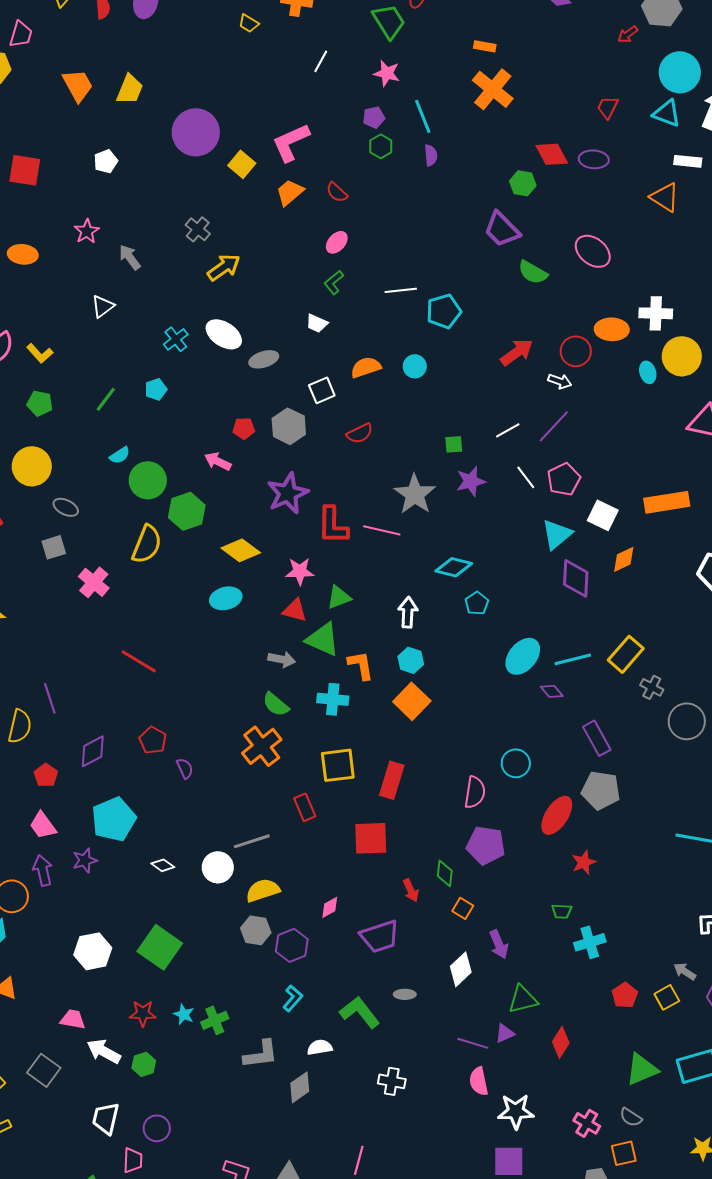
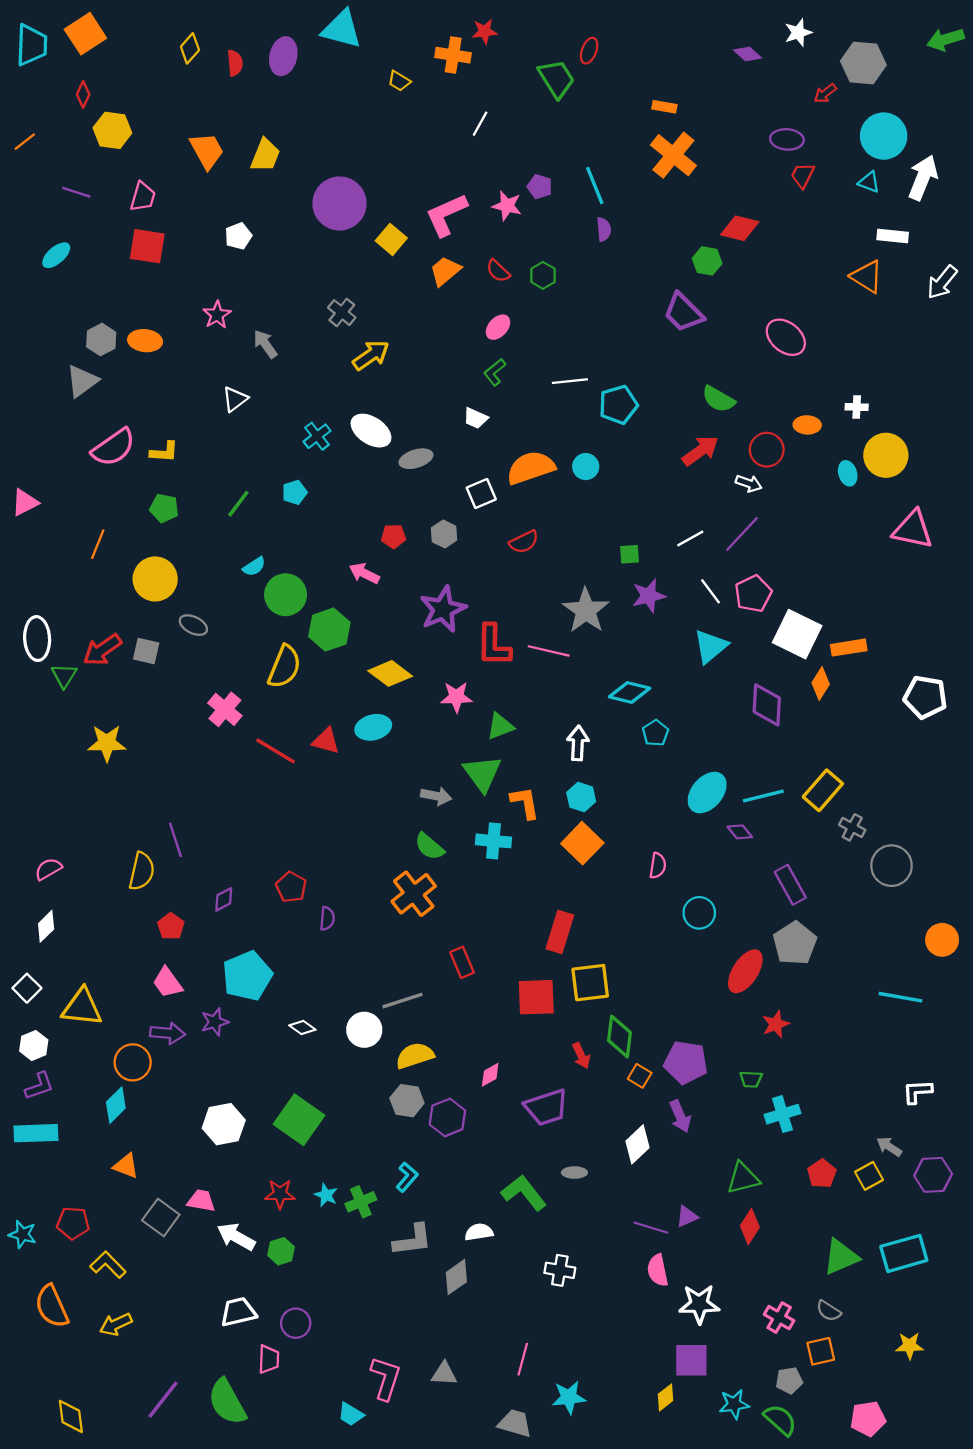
pink trapezoid: (21, 34) -> (143, 197), moved
pink star: (387, 73) -> (507, 206), moved
cyan triangle: (667, 113) -> (869, 182), size x0.7
purple pentagon: (374, 117) -> (540, 187), turned 30
green hexagon: (381, 146) -> (543, 275), moved
red diamond: (552, 154) -> (740, 228), turned -48
purple ellipse: (594, 159) -> (787, 139), moved
green semicircle: (533, 272) -> (718, 399), moved
white cross: (656, 313) -> (857, 407), size x0.6
orange ellipse: (612, 329) -> (807, 425), size x0.7
yellow L-shape: (40, 353) -> (164, 452), turned -44
orange semicircle: (366, 367) -> (531, 468), size x1.4
gray hexagon: (289, 426) -> (444, 534), size x0.7
orange rectangle: (667, 502) -> (849, 648), moved, size x0.7
white square: (603, 515) -> (797, 634), size x1.4
cyan triangle: (557, 534) -> (710, 646), moved
gray square: (54, 547) -> (146, 651), moved, turned 30
orange diamond: (624, 559) -> (821, 684), turned -32
red triangle: (295, 610) -> (326, 741), moved
green triangle: (323, 639) -> (482, 773), turned 30
red line: (139, 661) -> (275, 751), moved
purple diamond: (93, 751) -> (224, 899), size x0.7
yellow square: (338, 765) -> (590, 983), moved
purple semicircle: (185, 768) -> (327, 918), turned 30
gray pentagon: (601, 790) -> (795, 943), turned 30
pink semicircle: (475, 792) -> (658, 866), moved, size x0.7
purple pentagon: (486, 845) -> (686, 1062), moved
purple arrow: (43, 870) -> (168, 1033), turned 108
green diamond: (445, 873) -> (619, 1037), size x1.4
cyan L-shape: (293, 998) -> (407, 1177), moved
green triangle: (523, 999) -> (743, 1178), moved
gray square: (44, 1070) -> (161, 1218), moved
white trapezoid: (106, 1118) -> (238, 1312), turned 64

